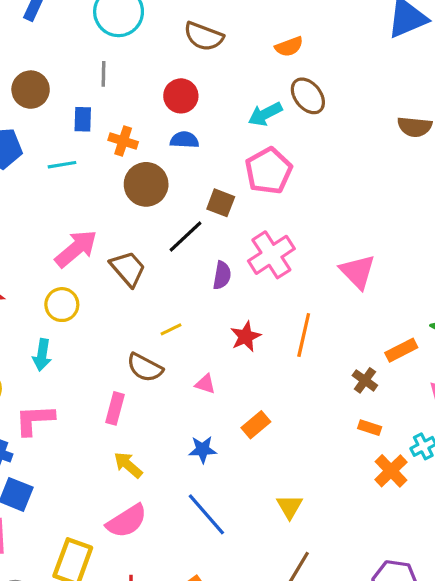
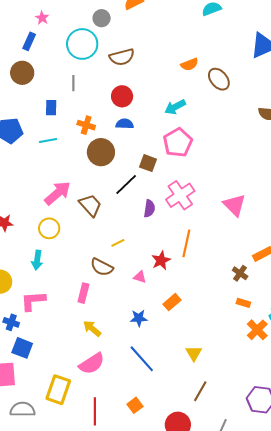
brown semicircle: (204, 36) -> (122, 57), moved, turned -35
brown circle: (31, 90) -> (22, 73), moved
brown ellipse: (308, 96) -> (219, 79), moved
blue rectangle: (83, 119) -> (51, 108), moved
orange line: (304, 335) -> (186, 243), moved
red star: (246, 337) -> (161, 260), moved

